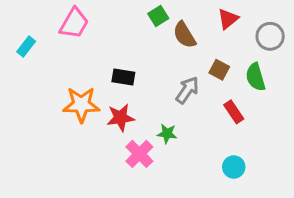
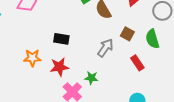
orange star: (81, 105) -> (32, 58), size x0.7

